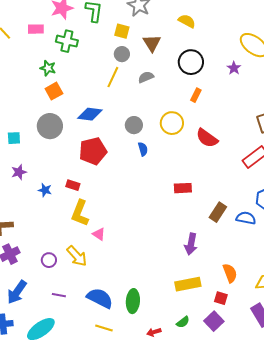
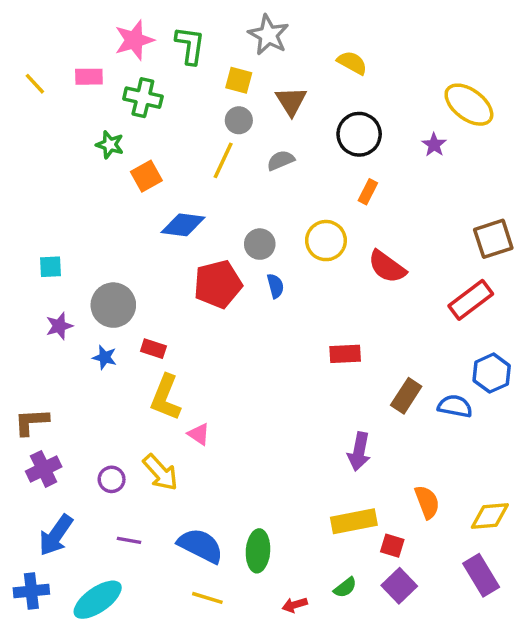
orange square: (54, 91) -> (146, 176), moved
gray circle: (50, 126) -> (113, 305), moved
red pentagon: (93, 151) -> (218, 284), moved
red square: (221, 298) -> (392, 546), moved

